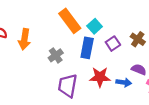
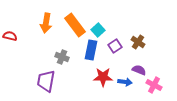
orange arrow: (24, 39) -> (46, 23), moved
gray cross: (56, 55) -> (62, 57), turned -32
purple trapezoid: (68, 86) -> (46, 81), moved

